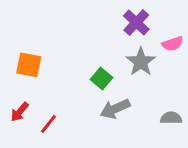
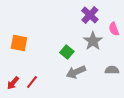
pink semicircle: (173, 44) -> (114, 29), turned 88
red arrow: (20, 112) -> (13, 83), moved
gray semicircle: (171, 118) -> (112, 70), moved

